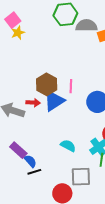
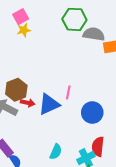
brown hexagon: (47, 84) -> (16, 90), moved
cyan semicircle: (68, 146) -> (56, 152), turned 77

